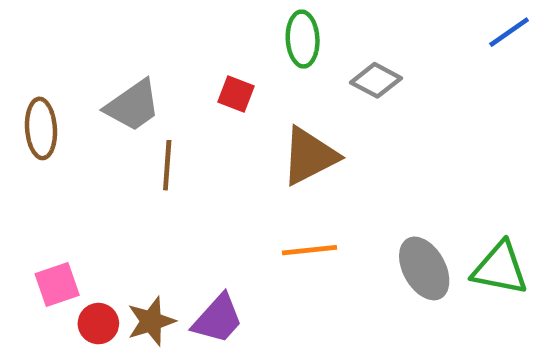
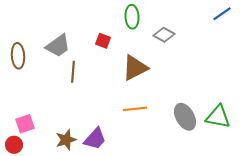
red circle: (98, 324) -> (14, 145), moved

